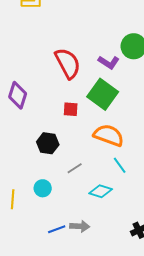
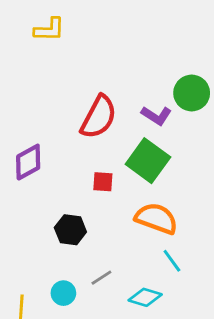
red semicircle: (68, 63) -> (99, 117), turned 56
purple diamond: (18, 95) -> (28, 162), turned 44
gray line: (75, 168) -> (101, 278), moved

